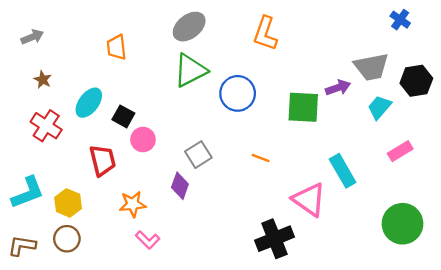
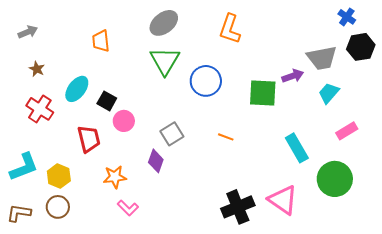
green triangle: (190, 70) -> (165, 61), turned -32
black hexagon: (416, 81) -> (361, 47), moved
pink triangle: (309, 200) -> (283, 200), moved
green circle: (403, 224) -> (335, 179), moved

